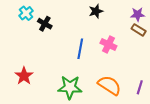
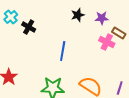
purple star: (138, 14) -> (102, 18), moved
pink cross: (108, 45) -> (107, 42), moved

